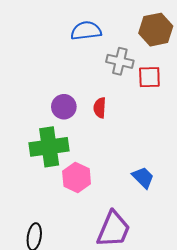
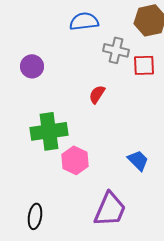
purple circle: (64, 107) -> (32, 66), moved
red semicircle: (100, 108) -> (97, 94), turned 30

